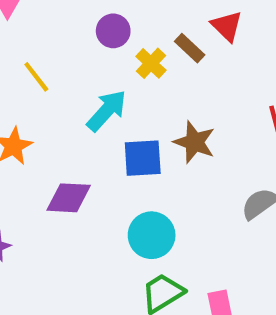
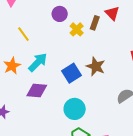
brown rectangle: (190, 48) -> (95, 23), turned 64
cyan arrow: (107, 111) -> (38, 62), moved
blue square: (143, 158) -> (72, 73), turned -30

